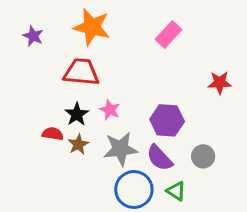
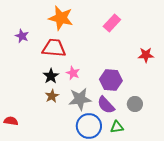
purple star: (33, 36) -> (22, 36), moved
red semicircle: (53, 134) -> (11, 121), moved
green triangle: (176, 191) -> (117, 127), turned -40

